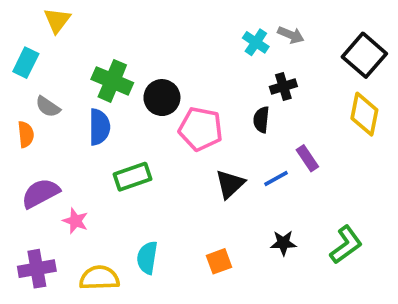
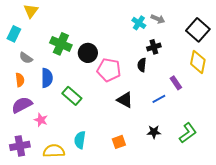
blue semicircle: (99, 127) -> (47, 78), moved
orange semicircle: (26, 134) -> (20, 80), moved
purple rectangle: (307, 158) -> (176, 83), moved
green rectangle: (133, 177) -> (72, 96), turned 60
blue line: (276, 179) -> (159, 99), moved
black triangle: (230, 184) -> (125, 100), turned -48

